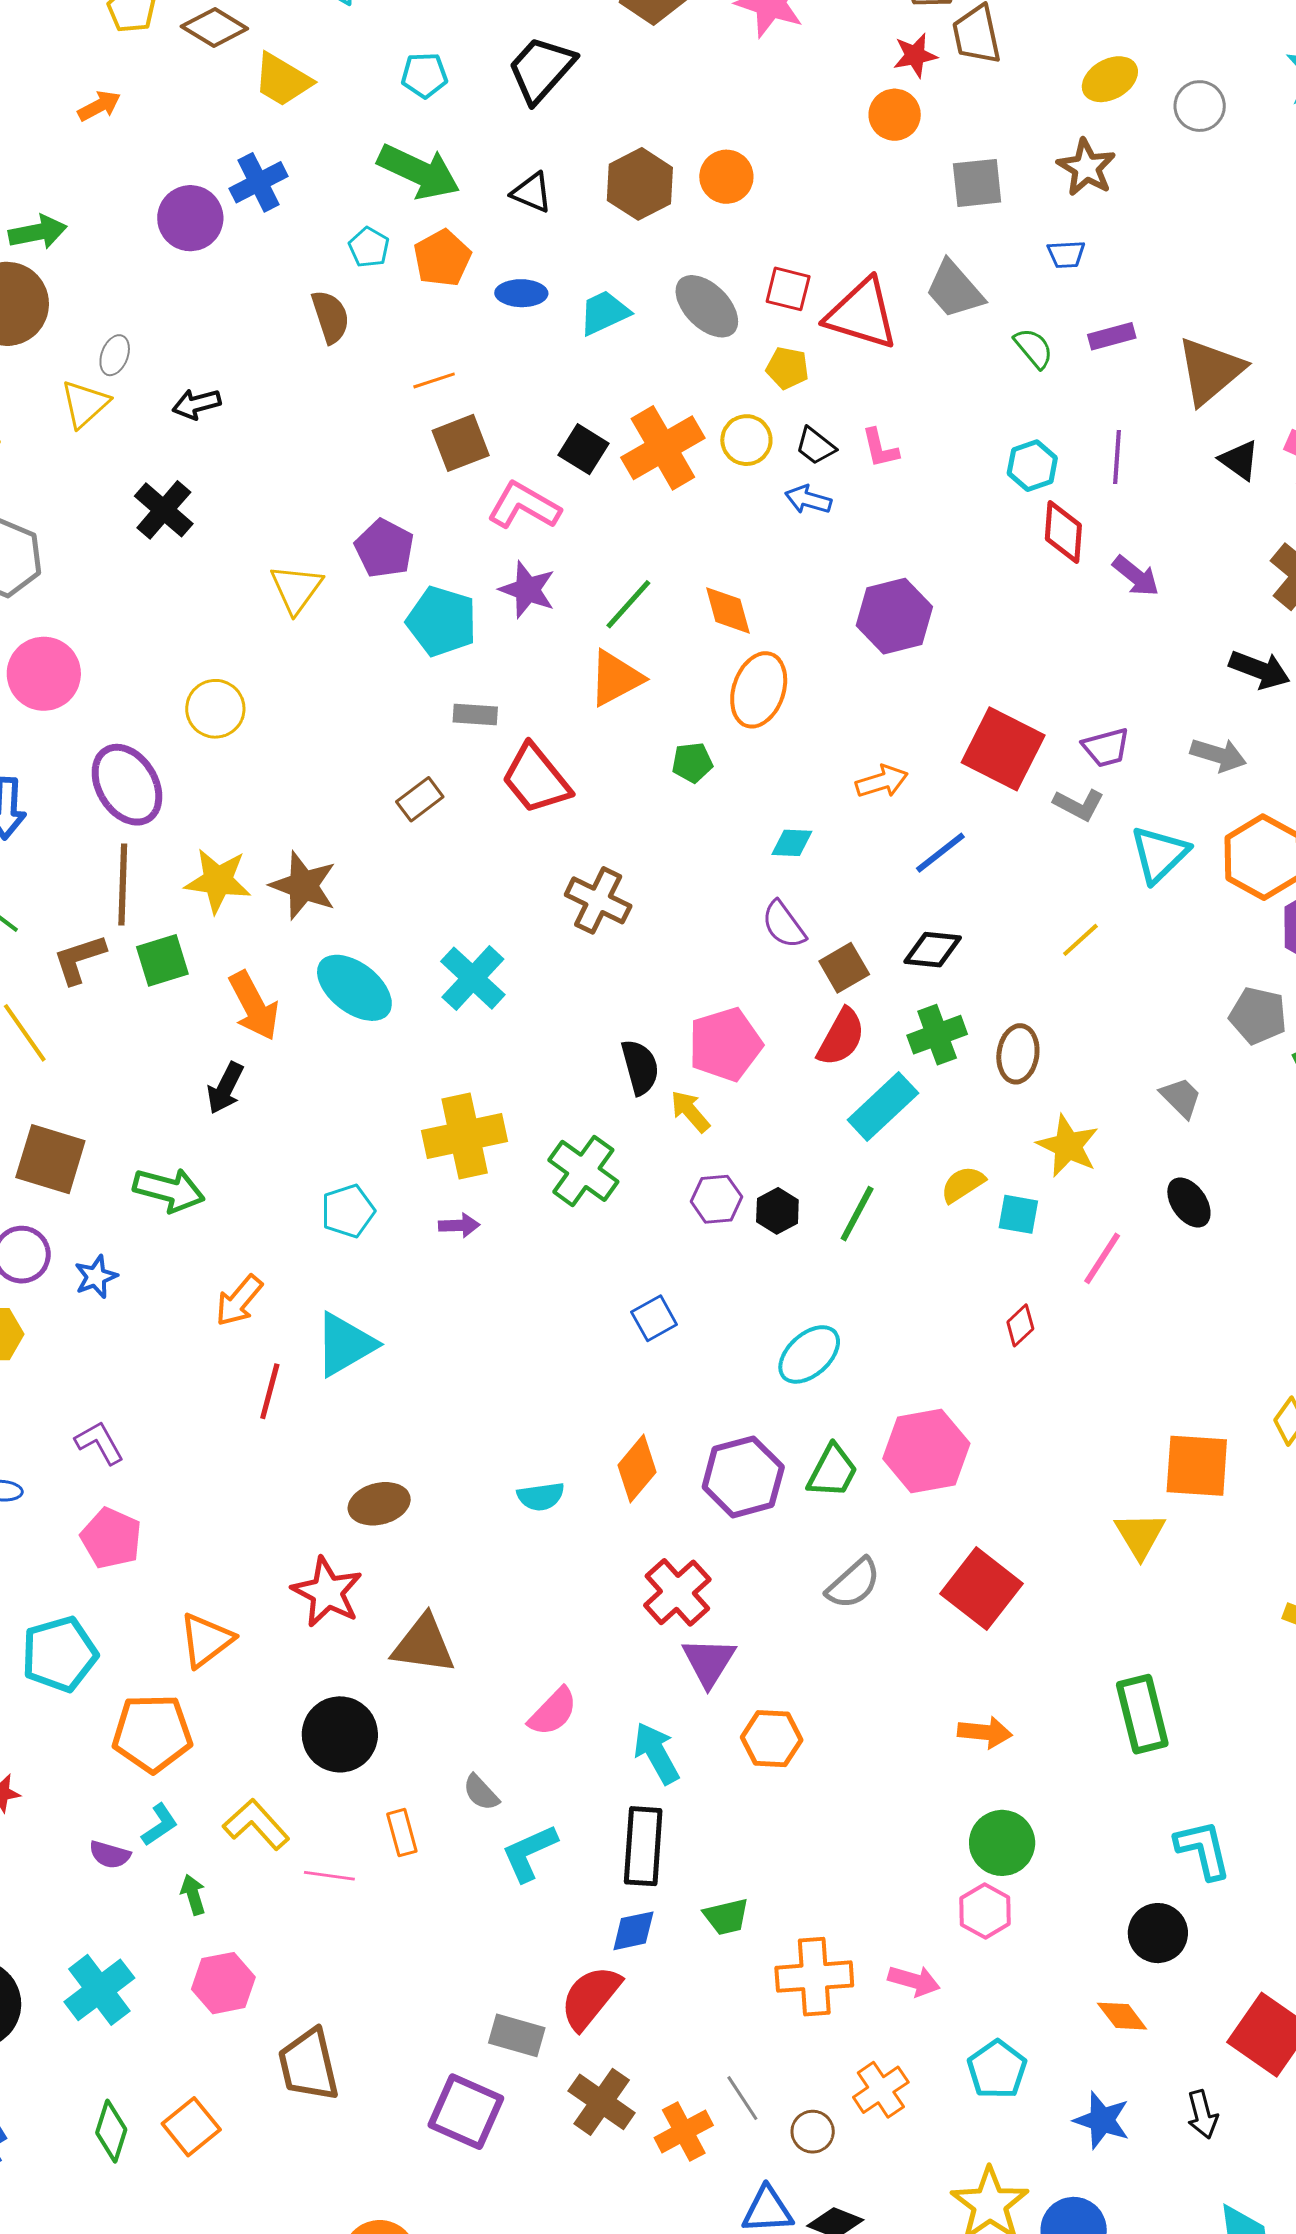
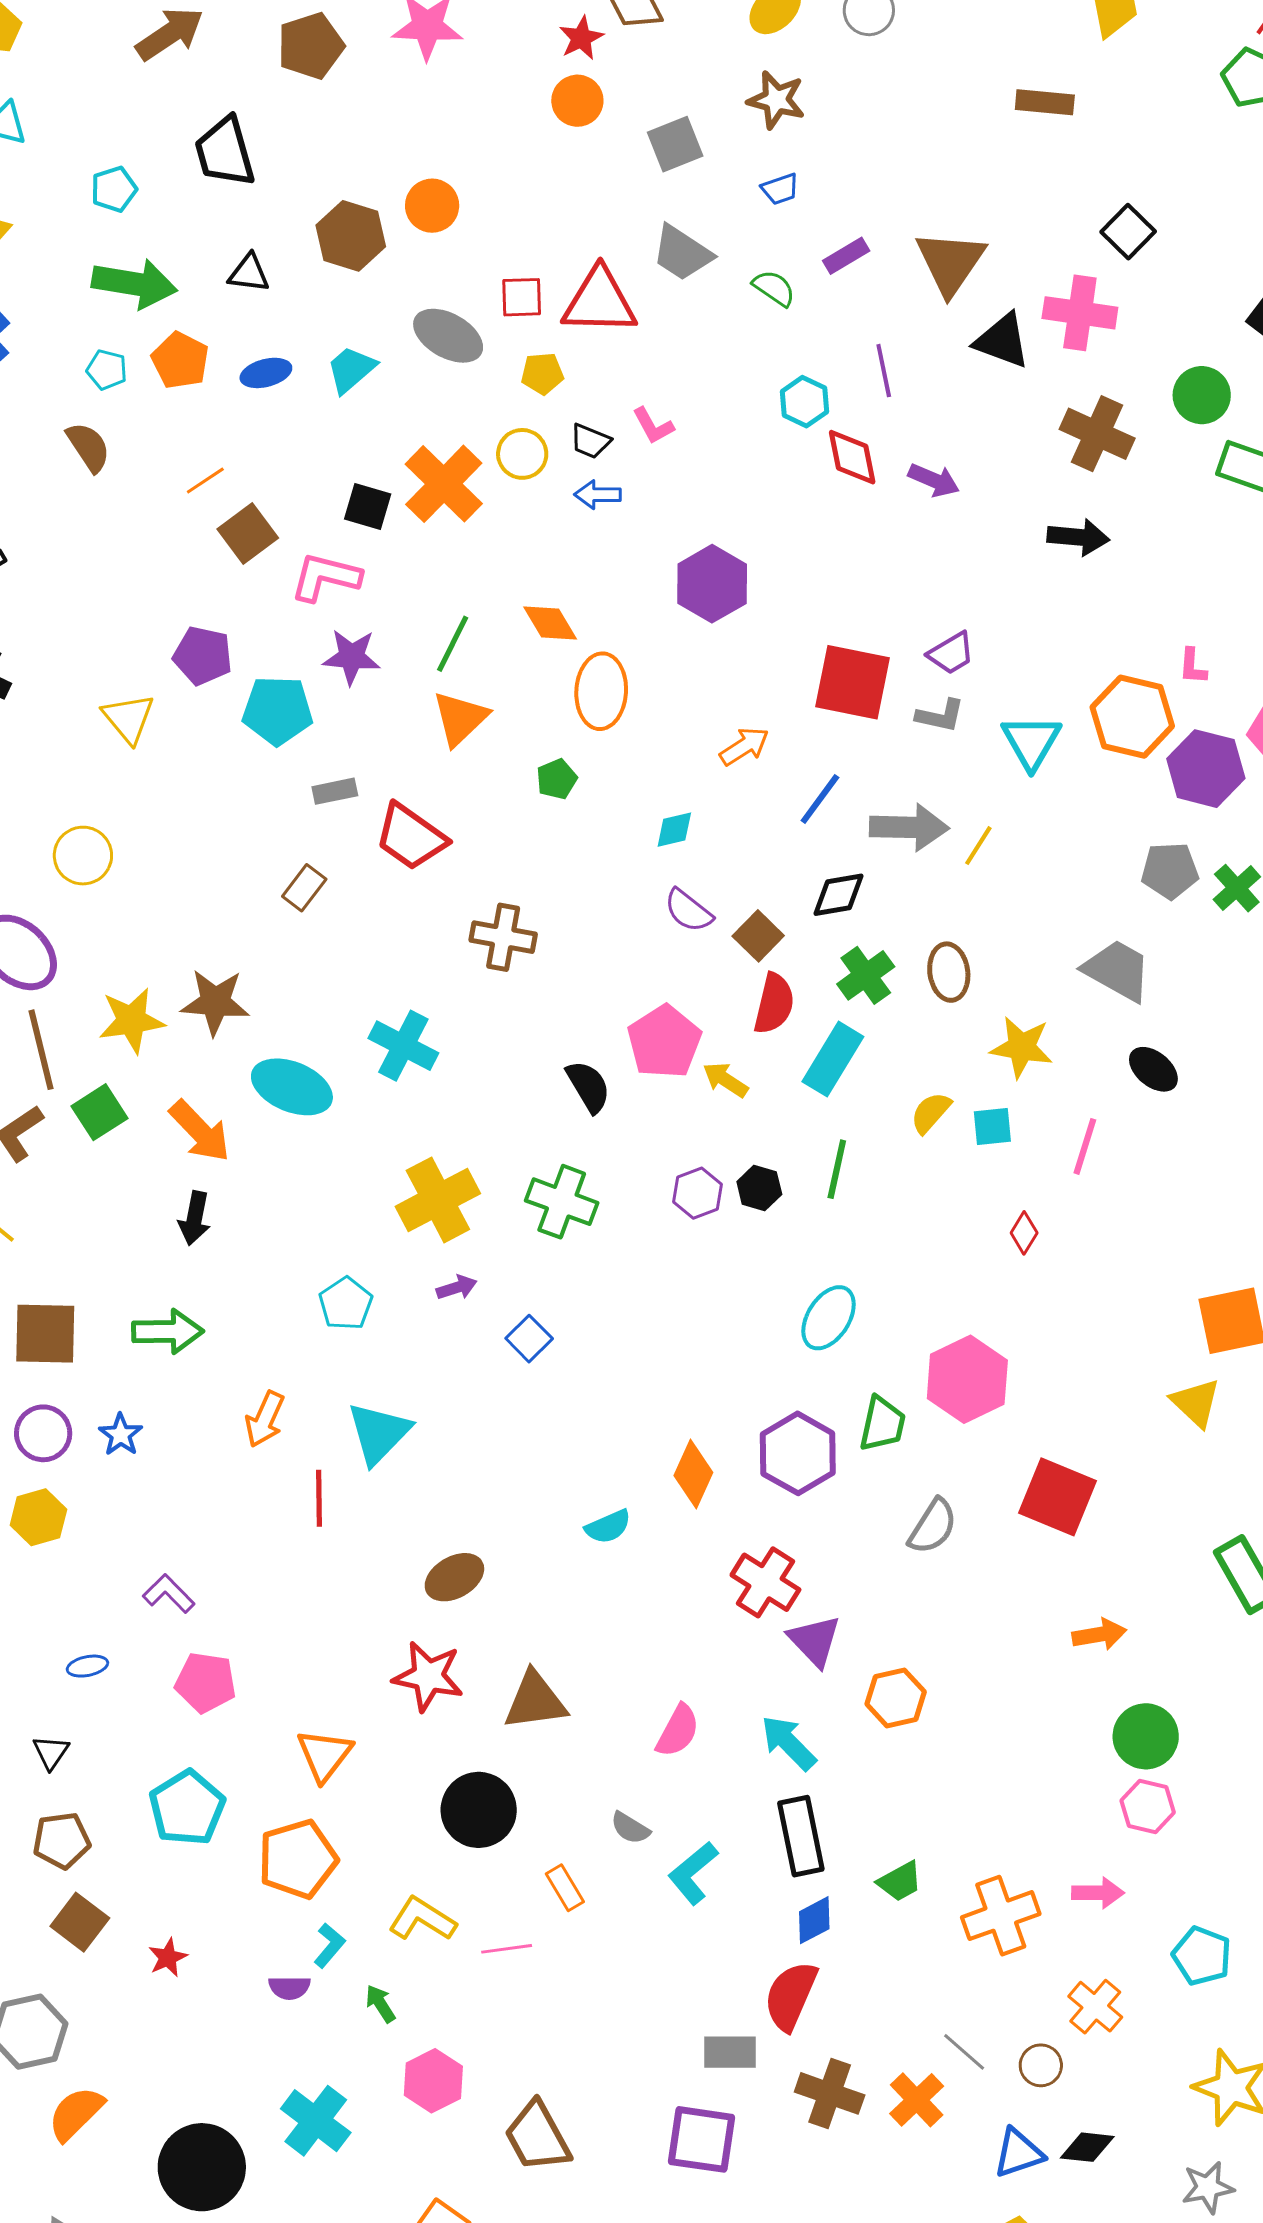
black trapezoid: (541, 69) -> (225, 152), turned -42
black triangle: (1239, 460) -> (1002, 341), size x1.4
gray arrow: (1218, 755) -> (909, 827), moved, size x1.4
gray trapezoid: (1181, 1098) -> (1117, 970), size x1.6
yellow arrow: (690, 1111) -> (725, 1080), moved
blue square: (654, 1318) -> (529, 1339), moved

